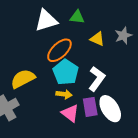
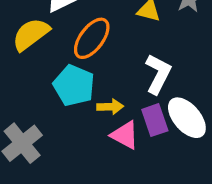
cyan pentagon: (66, 72) -> (74, 85), moved
yellow semicircle: (23, 79) -> (31, 34), moved

